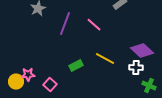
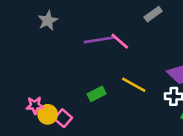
purple line: (65, 24) -> (99, 40), moved, turned 60
yellow circle: (16, 82) -> (48, 114), moved

